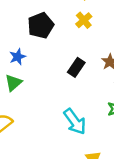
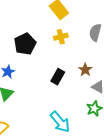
yellow cross: (84, 20) -> (61, 37), turned 32

